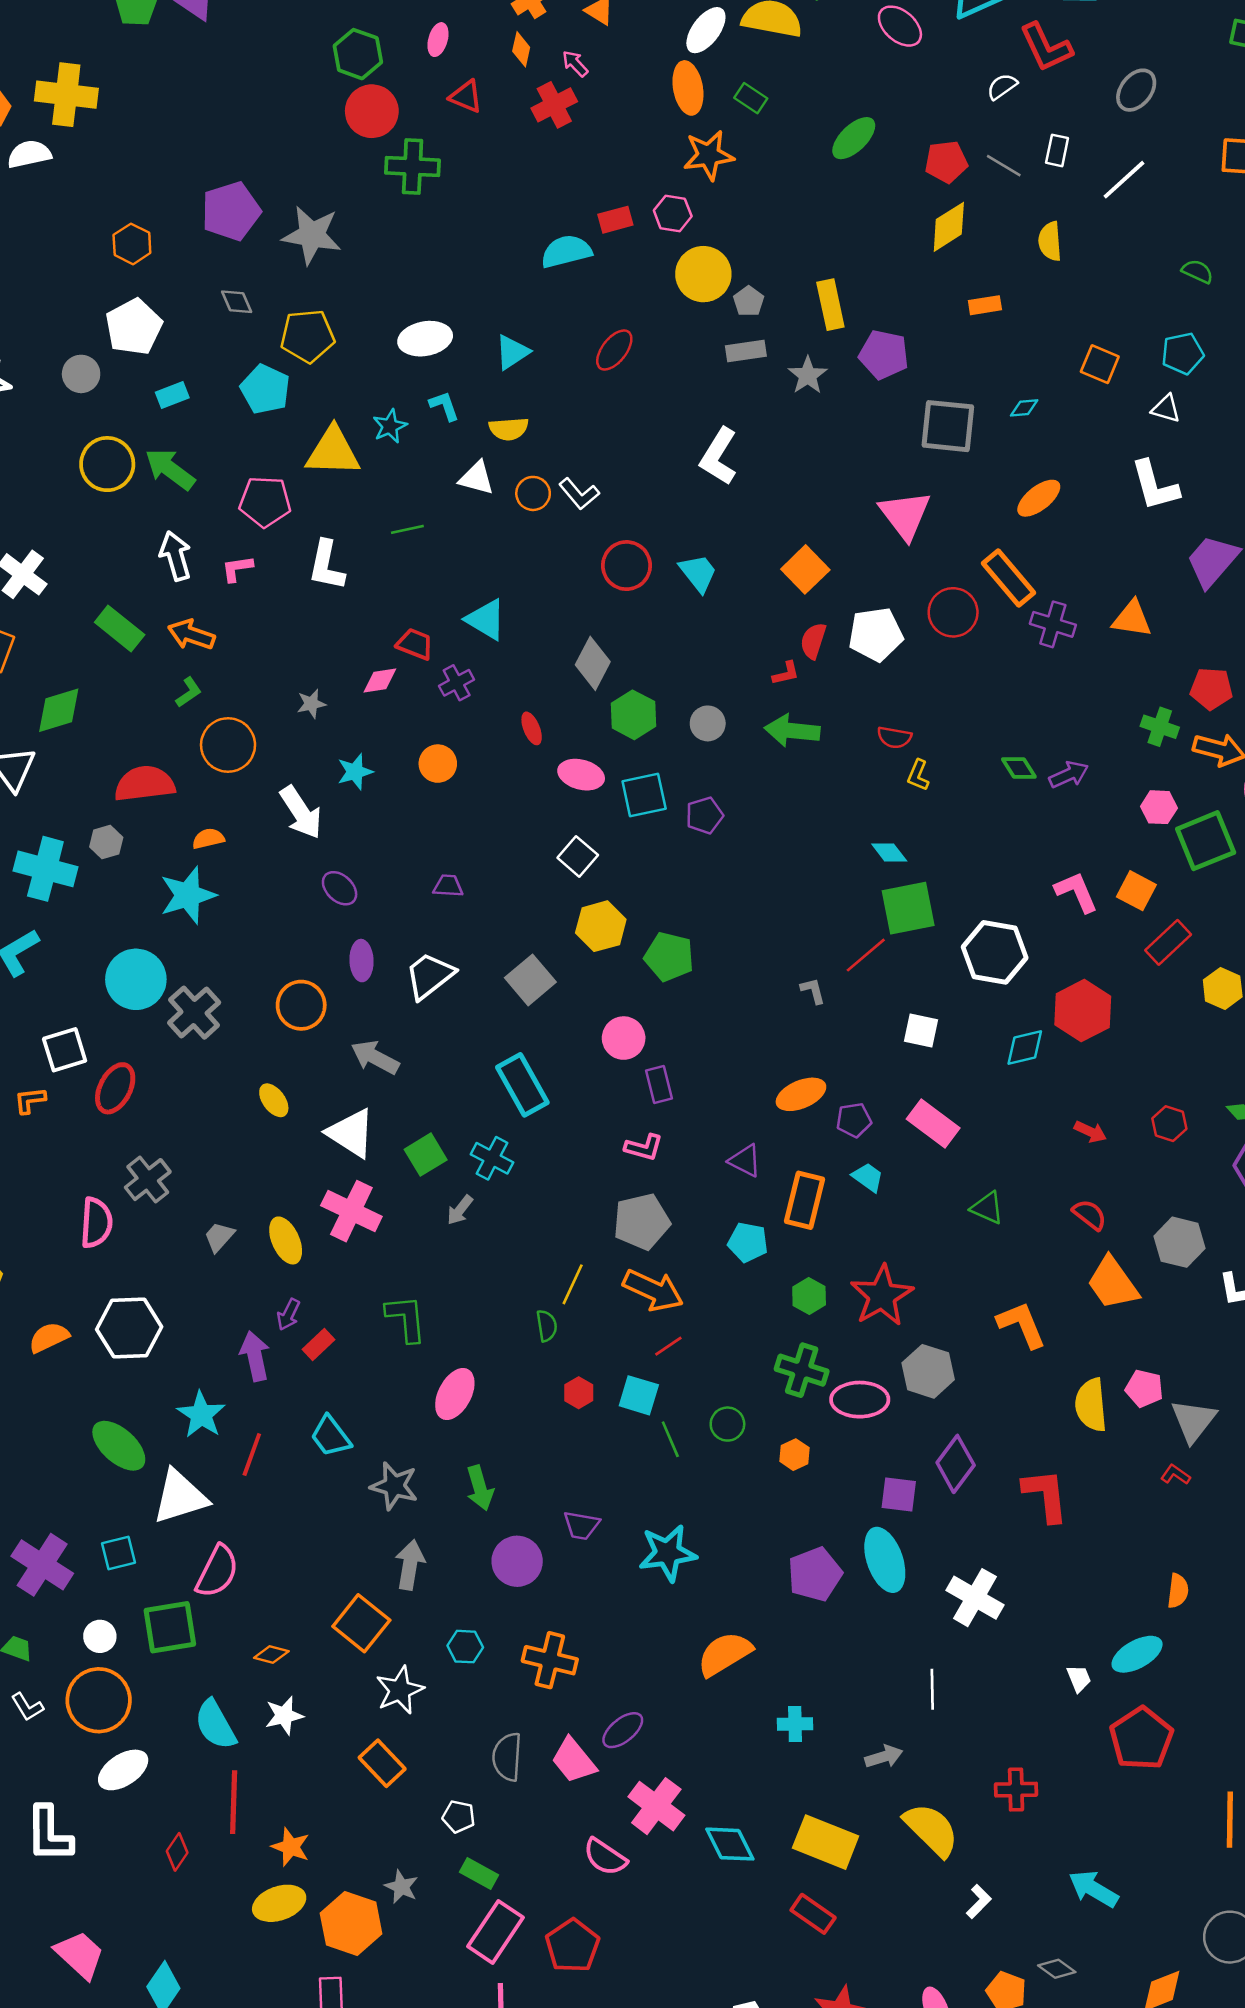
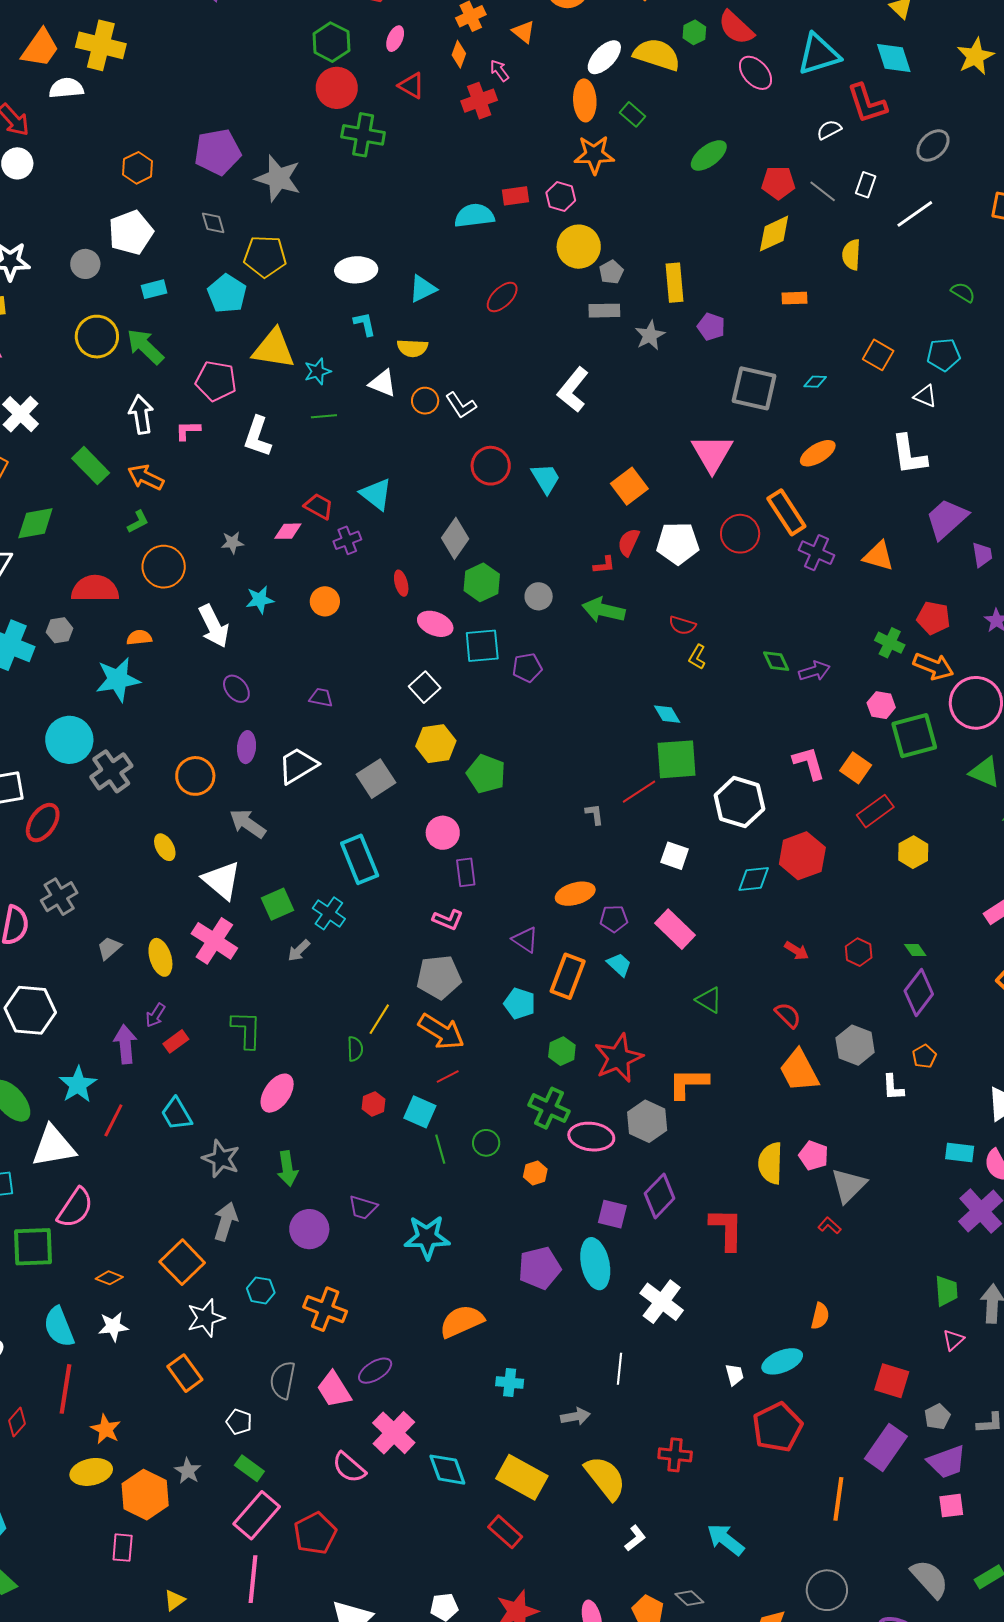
purple pentagon: (884, 355) -> (711, 327), size x0.7
cyan star: (390, 426) -> (318, 371), moved
orange L-shape: (1022, 1325) -> (688, 1083), moved, turned -75

